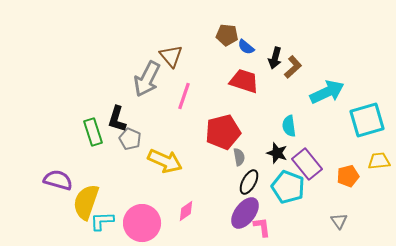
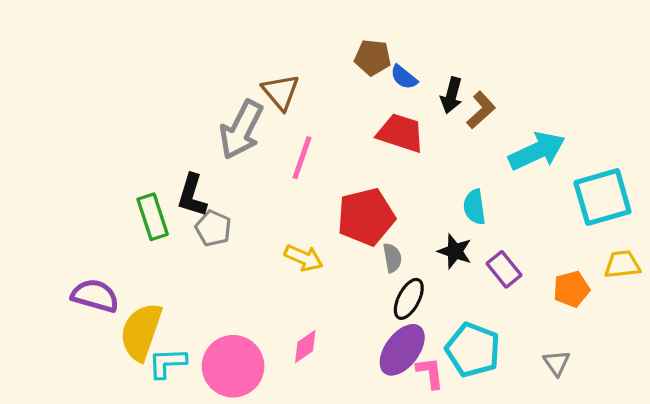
yellow arrow: (165, 161) -> (304, 258), moved, size x0.7
purple rectangle: (307, 164) -> (504, 269), size x0.7
cyan pentagon: (288, 187) -> (473, 350), moved

